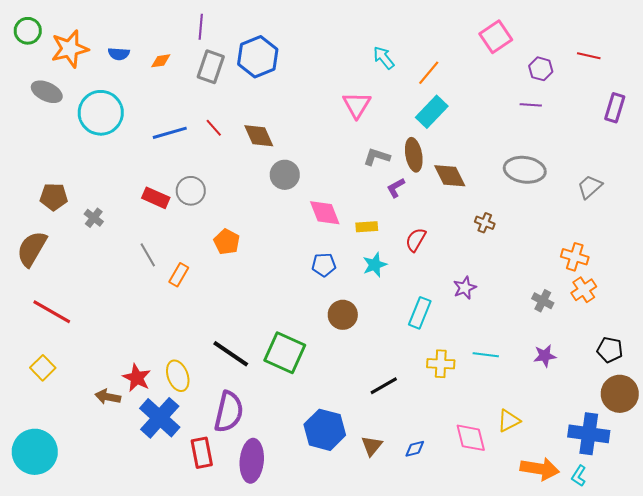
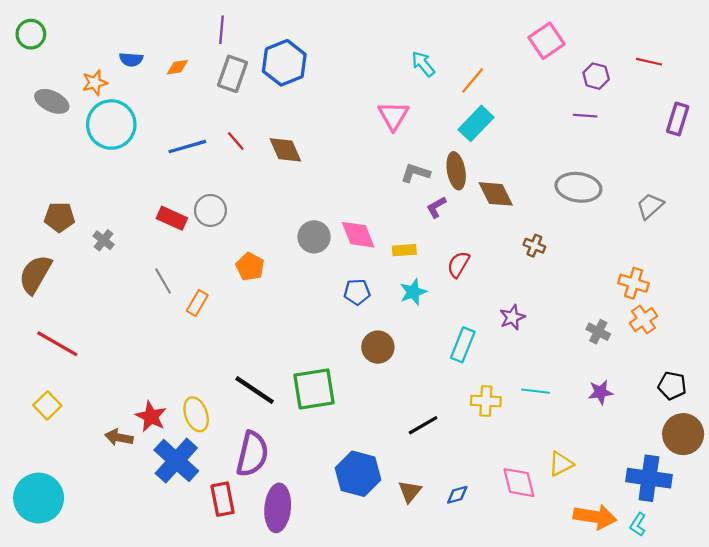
orange star: (70, 49) -> (95, 83), moved, size x0.6
gray circle: (285, 175) -> (314, 237), moved
green square: (285, 353) -> (314, 389), turned -33

